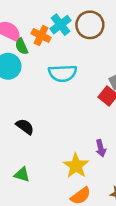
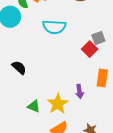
green triangle: (22, 175) -> (34, 106), moved

